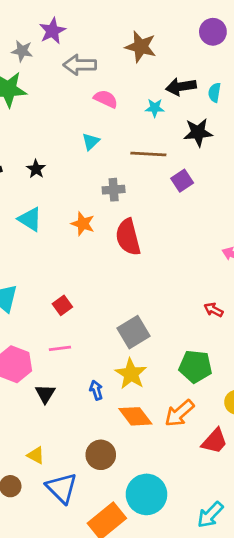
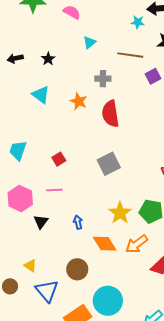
pink semicircle: (106, 99) -> (72, 12), moved
gray square: (133, 332) -> (109, 164), moved
yellow star: (131, 374) -> (120, 213), moved

